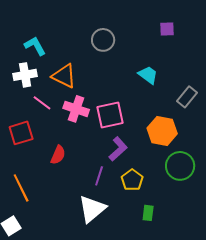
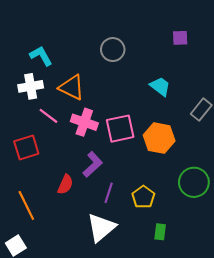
orange hexagon: (162, 131) -> (159, 138), moved
purple L-shape: (118, 149) -> (93, 164), moved
red semicircle: (58, 155) -> (65, 184), moved

